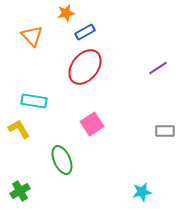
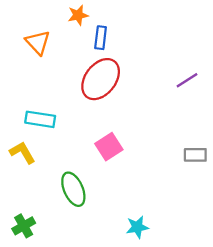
blue rectangle: (85, 32) -> (101, 38), turned -54
cyan star: (142, 192) -> (137, 227), moved

